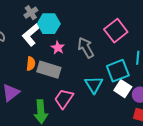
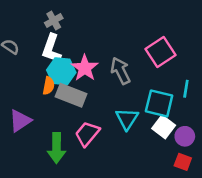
cyan hexagon: (49, 24) -> (61, 71), moved
white L-shape: (31, 35) -> (51, 49), turned -35
pink star: (58, 48) -> (85, 68), size x1.5
cyan square: (118, 71) -> (159, 103), turned 30

